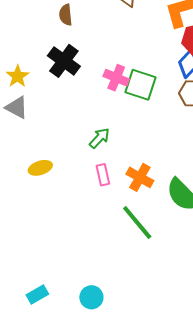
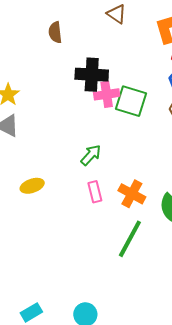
black cross: (64, 61) -> (92, 75), moved, turned -32
pink cross: (116, 78) -> (107, 94), turned -30
green line: (137, 222) -> (130, 239), turned 69

